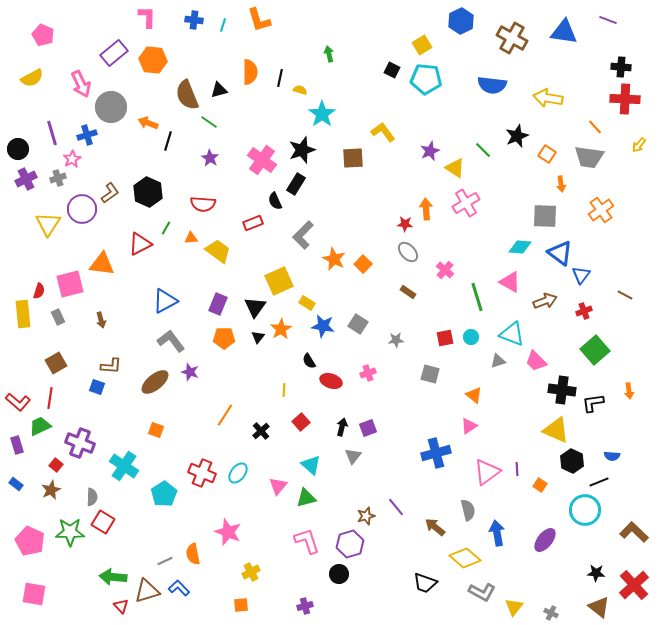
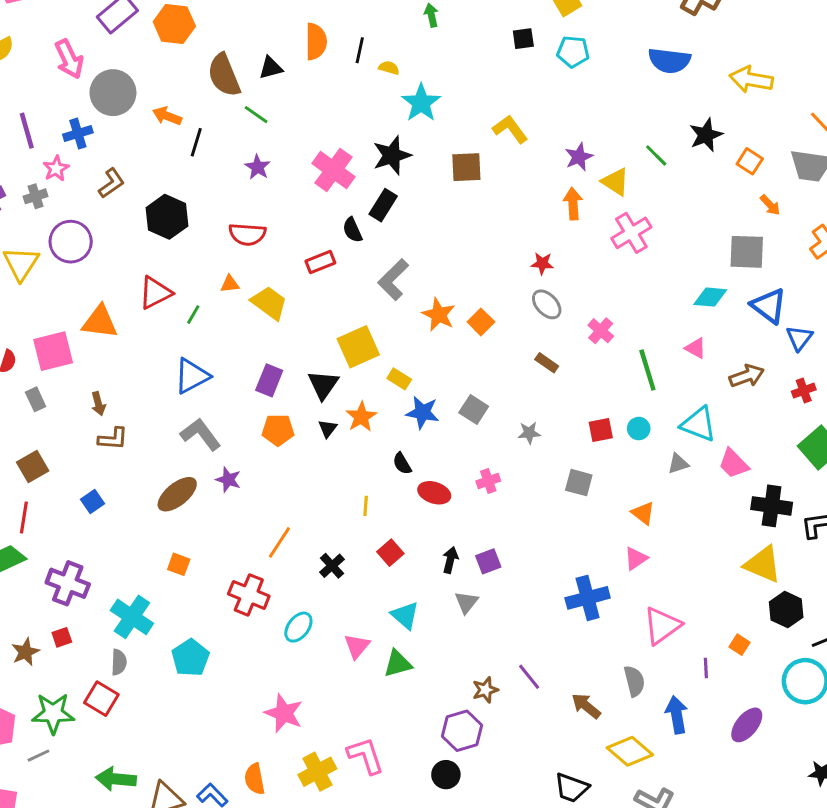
black square: (392, 70) -> (523, 39), turned -35
cyan pentagon: (426, 79) -> (573, 52), size x0.7
orange arrow: (561, 184) -> (770, 205), turned -35
brown L-shape: (110, 193) -> (112, 183), moved
orange arrow: (426, 209) -> (573, 204), moved
green line: (166, 228) -> (193, 315), moved
pink triangle: (510, 282) -> (696, 348), size x0.7
brown L-shape: (111, 366) -> (113, 439), moved
blue square: (97, 387) -> (93, 502), turned 35
red square: (56, 465) -> (62, 637), moved, turned 32
purple line: (517, 469) -> (706, 668), moved
red cross: (202, 473) -> (249, 595), moved
gray semicircle: (92, 497) -> (119, 662), moved
pink L-shape: (307, 541) -> (366, 756), moved
orange semicircle: (193, 554) -> (255, 779), moved
gray line: (165, 561) -> (38, 756), moved
yellow cross: (251, 572) -> (317, 772), size x1.4

